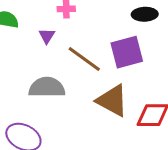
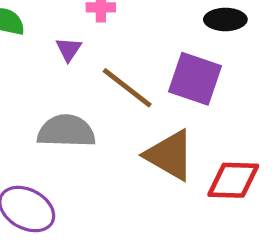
purple square: (127, 52) -> (195, 79), turned 32

